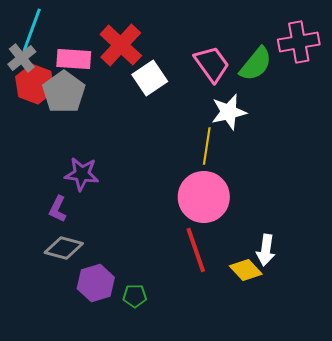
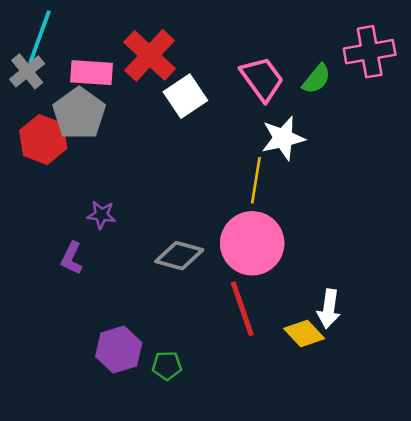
green semicircle: (256, 64) -> (316, 79), size x0.7
red hexagon: (35, 84) -> (43, 139), moved
purple star: (82, 174) -> (101, 215), size x0.7
gray diamond: (64, 248) -> (179, 256), moved

